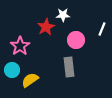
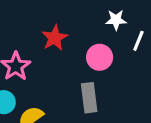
white star: (63, 15) -> (116, 20), moved

